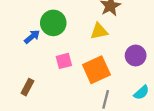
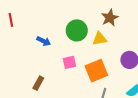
green circle: (53, 23) -> (77, 30), moved
blue arrow: (32, 37) -> (44, 41), turned 64

